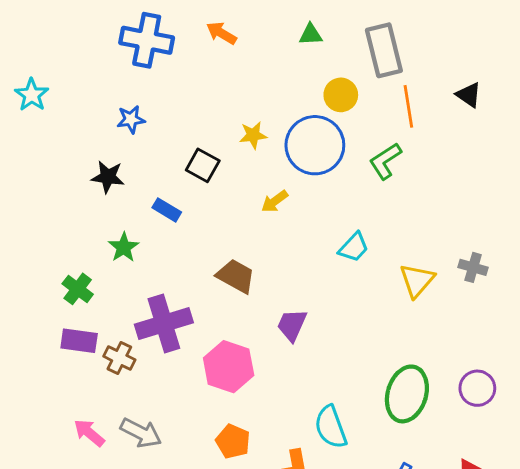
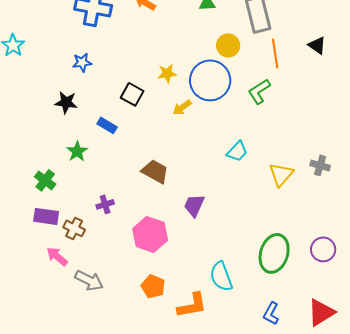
yellow arrow: (275, 201) -> (182, 107), moved
purple cross: (164, 323) -> (105, 204), size x0.5
pink arrow: (89, 433) -> (57, 256), moved

